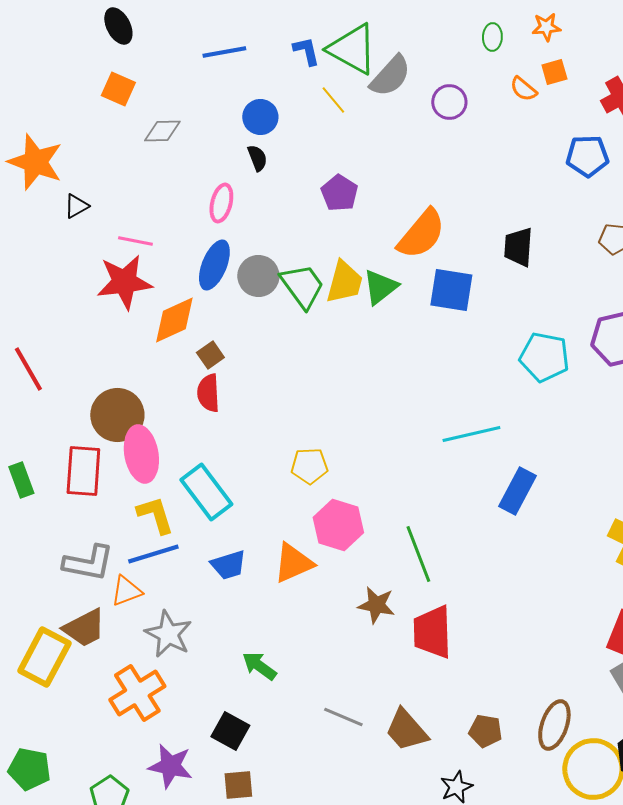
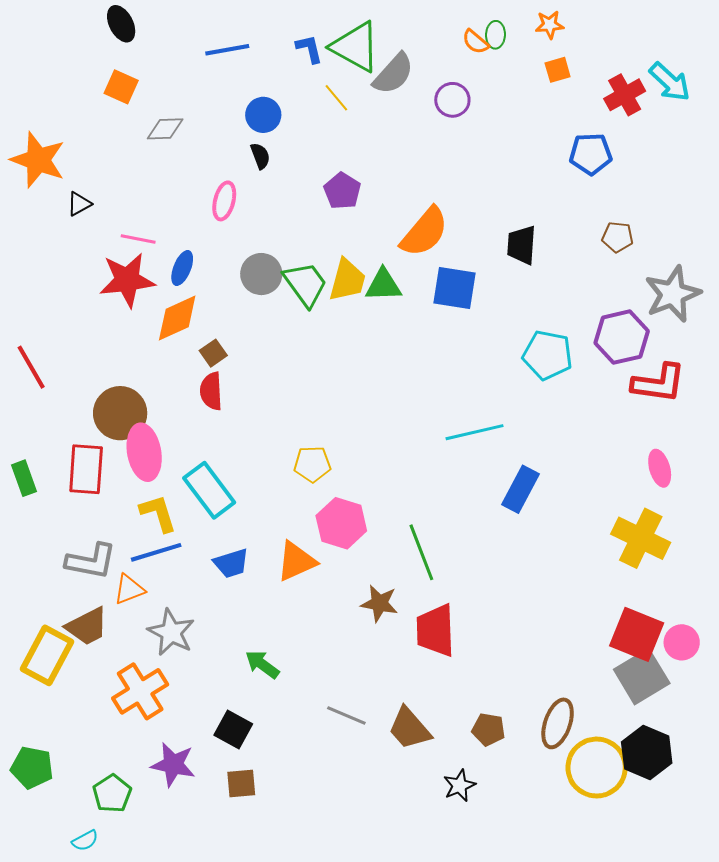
orange semicircle: (523, 89) -> (475, 42), moved
blue ellipse: (214, 265) -> (182, 268), moved, size x0.7
green triangle: (380, 287) -> (383, 285), turned 36

